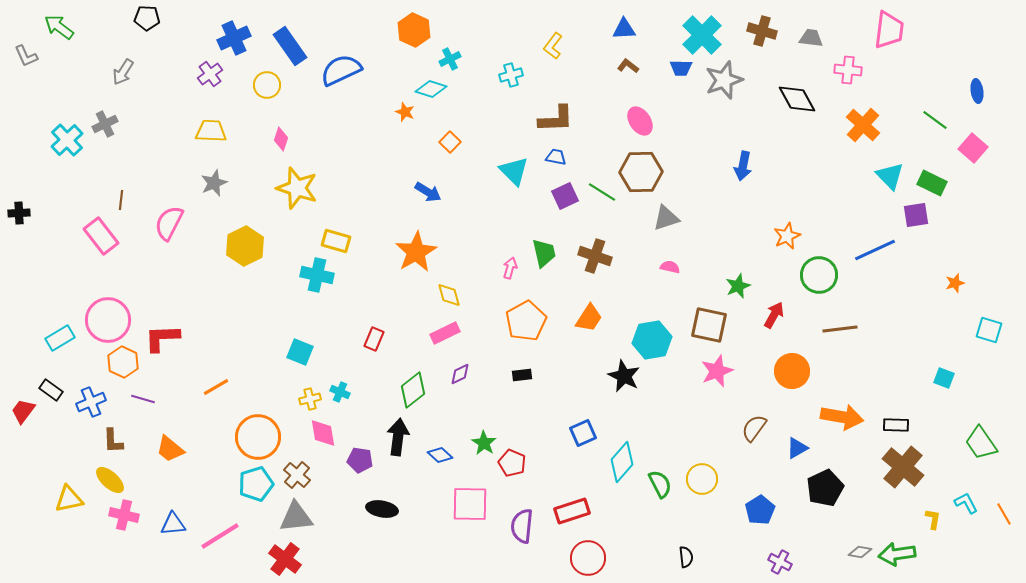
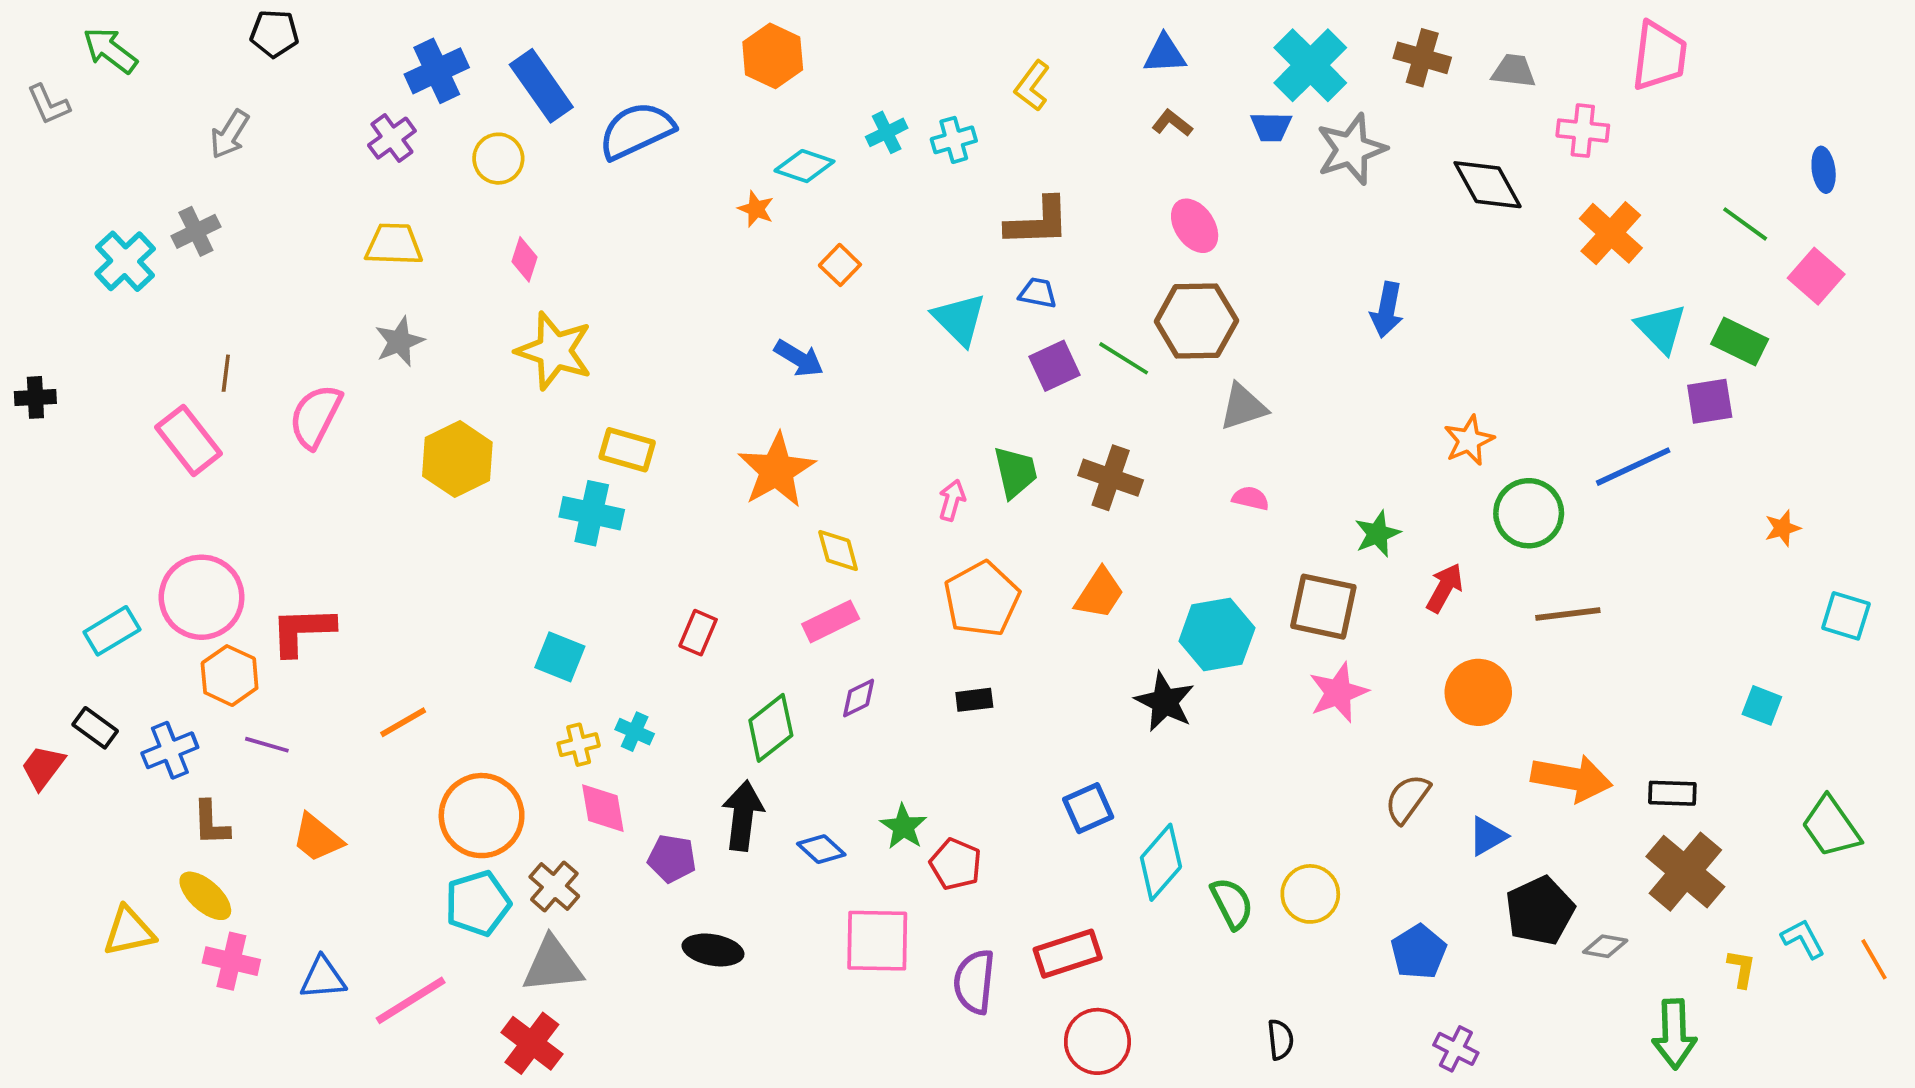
cyan cross: (450, 59) -> (887, 132), moved
gray diamond: (860, 552) -> (1605, 946), moved
green arrow: (897, 554) -> (1674, 1034), turned -84

